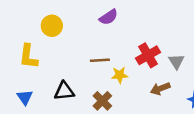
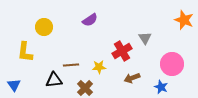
brown line: (100, 60) -> (71, 65), moved
gray triangle: (176, 61) -> (145, 38), moved
blue triangle: (25, 97) -> (14, 85), moved

